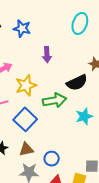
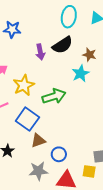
black semicircle: (77, 83) -> (62, 45), moved
cyan star: (84, 116) -> (81, 73), moved
brown triangle: (26, 149) -> (38, 141), moved

